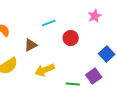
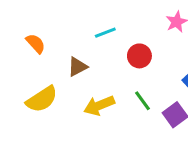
green line: (73, 84) -> (142, 101), moved, turned 48

